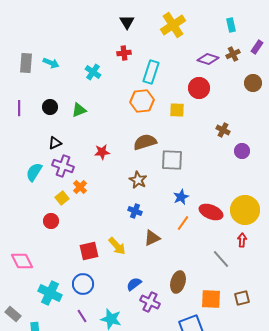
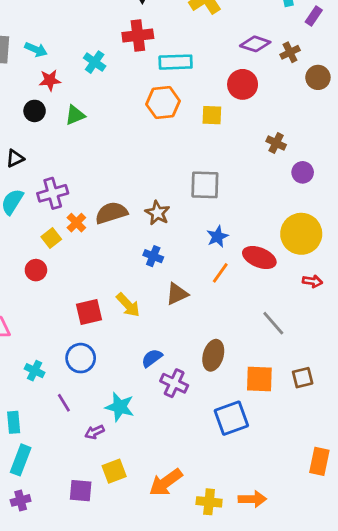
purple rectangle: (257, 47) -> (314, 16), moved
red cross: (124, 53) -> (138, 36), size x1.5
brown cross: (233, 54) -> (290, 52), moved
cyan rectangle: (151, 72) -> (176, 62), turned 70
brown semicircle: (145, 142) -> (111, 213), moved
black triangle: (55, 143) -> (15, 158), moved
red star: (102, 152) -> (50, 80), moved
purple cross: (63, 166) -> (53, 193), turned -35
yellow circle: (245, 210) -> (301, 234), moved
red arrow: (242, 240) -> (312, 281), moved, turned 96
cyan cross: (50, 293) -> (35, 371), size x0.6
purple line: (82, 316) -> (64, 403), moved

